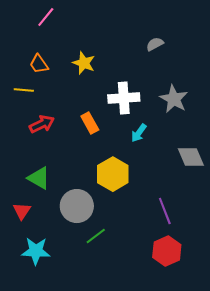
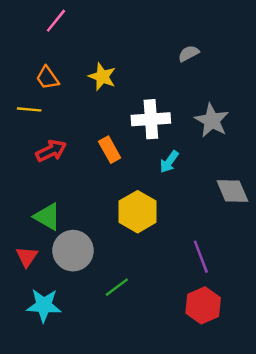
gray circle: (77, 206) -> (73, 251), moved

